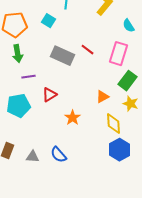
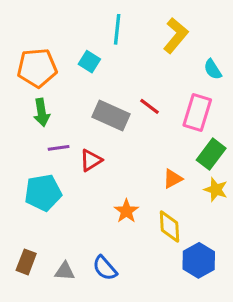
red triangle: (50, 95) -> (91, 160), moved
yellow diamond: (114, 124) -> (170, 227), moved

